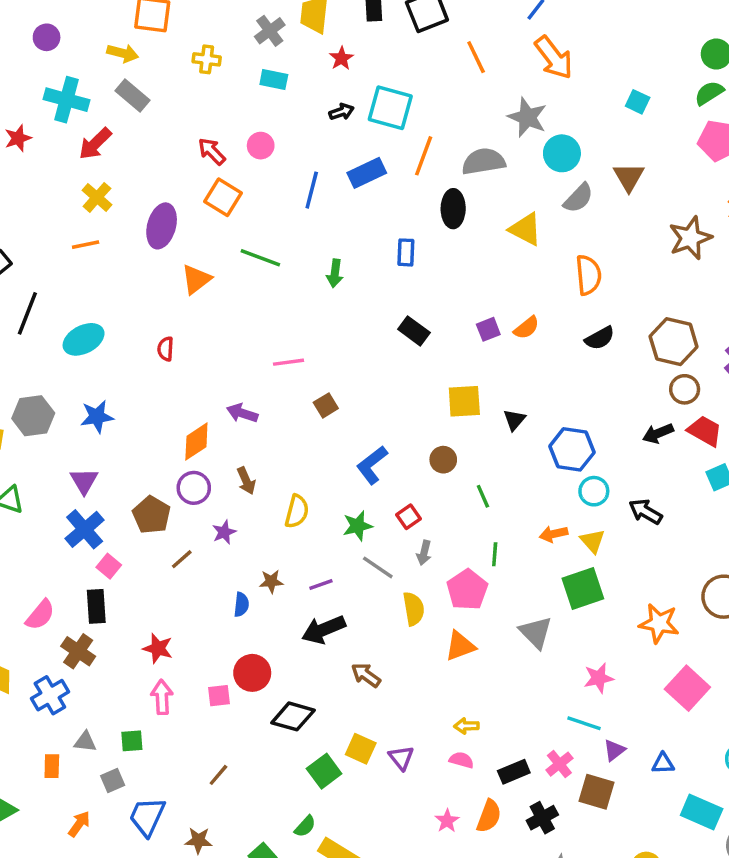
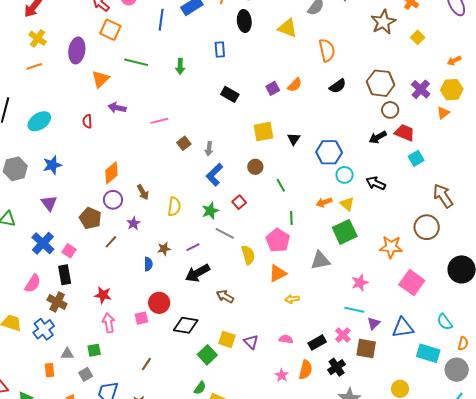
purple arrow: (242, 413) -> (117, 108), moved
blue cross: (85, 529) -> (43, 243), moved
gray arrow: (424, 553) -> (209, 149), moved
gray triangle: (536, 632) -> (320, 260), turned -50
yellow arrow: (466, 726) -> (292, 299), moved
blue triangle: (663, 763) -> (403, 328), size x1.6

